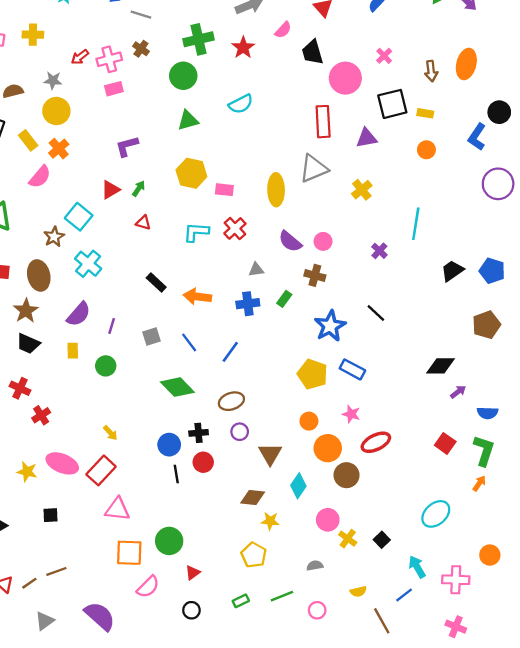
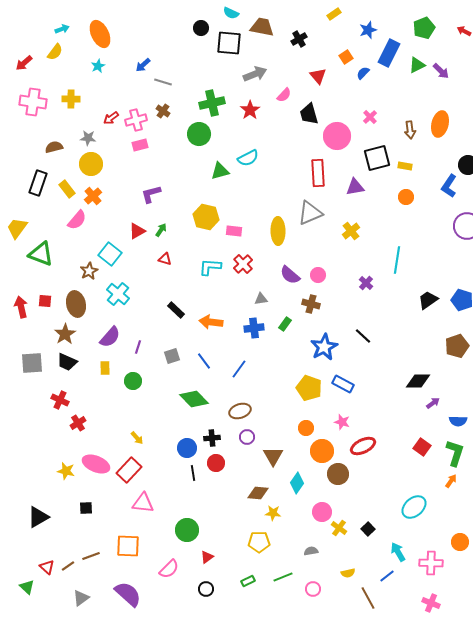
green triangle: (188, 120) -> (220, 171), moved
orange square: (129, 553) -> (128, 546), moved
yellow pentagon: (254, 555) -> (259, 542), turned -30

